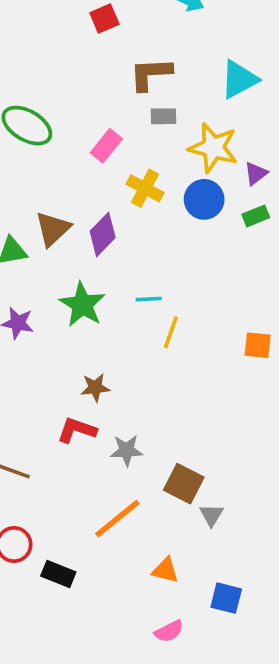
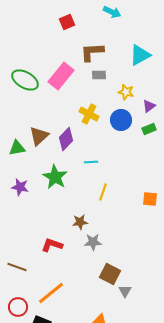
pink rectangle: (106, 146) -> (61, 76), moved, size x1.5
yellow star: (213, 148) -> (126, 92), size x0.6
cyan line: (149, 299) -> (91, 162), moved
brown star: (95, 388) -> (80, 222), moved
gray star: (127, 450) -> (93, 242), moved
orange line: (117, 519) -> (51, 293), moved

